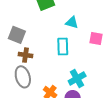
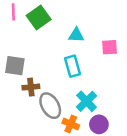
gray ellipse: (23, 77) -> (50, 106), moved
cyan cross: (77, 79) -> (86, 101), moved

